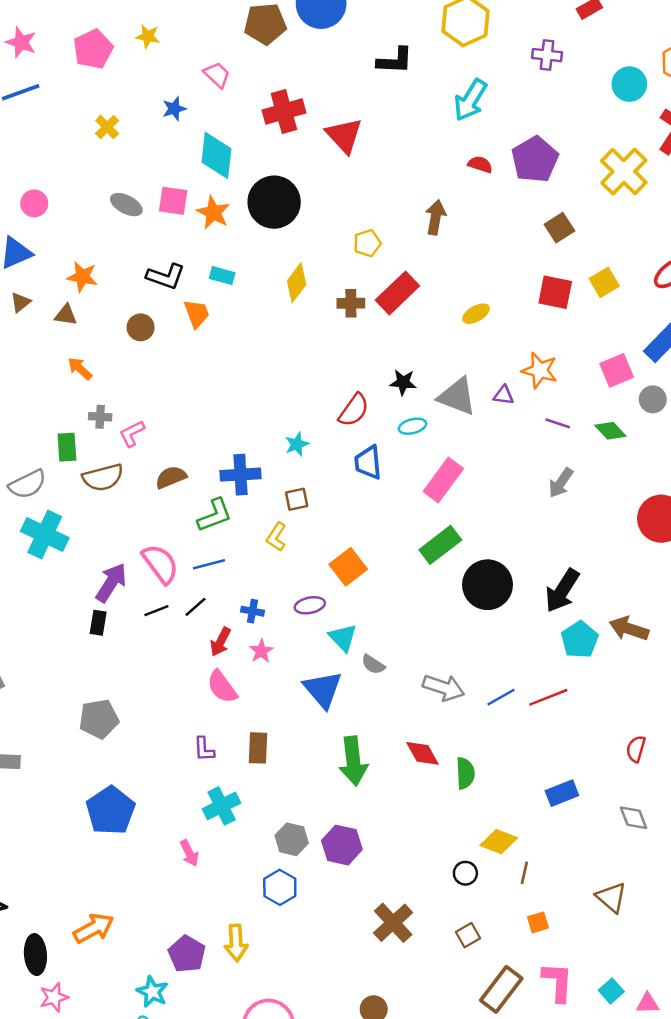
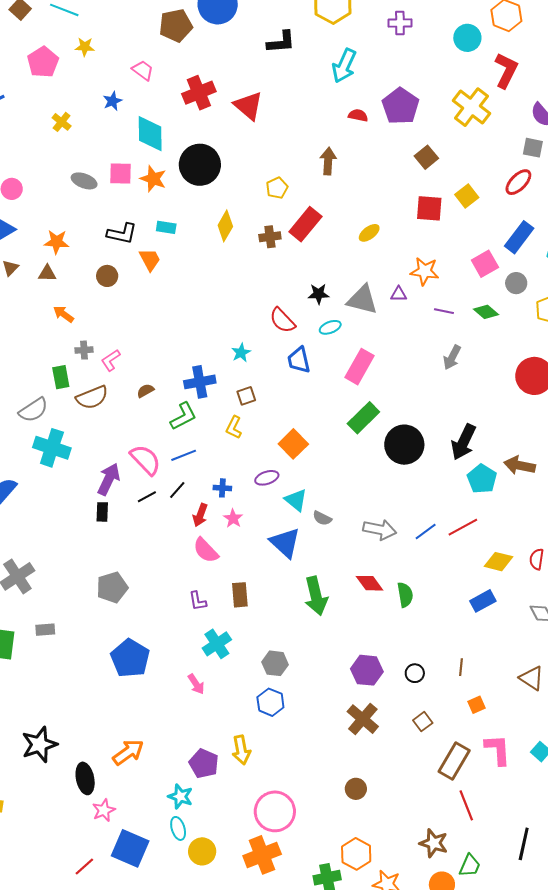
red semicircle: (354, 410) -> (282, 320), turned 108
brown semicircle: (171, 477) -> (145, 391), size x0.7
yellow diamond: (499, 842) -> (499, 562), moved
purple hexagon: (342, 845) -> (367, 670), moved

